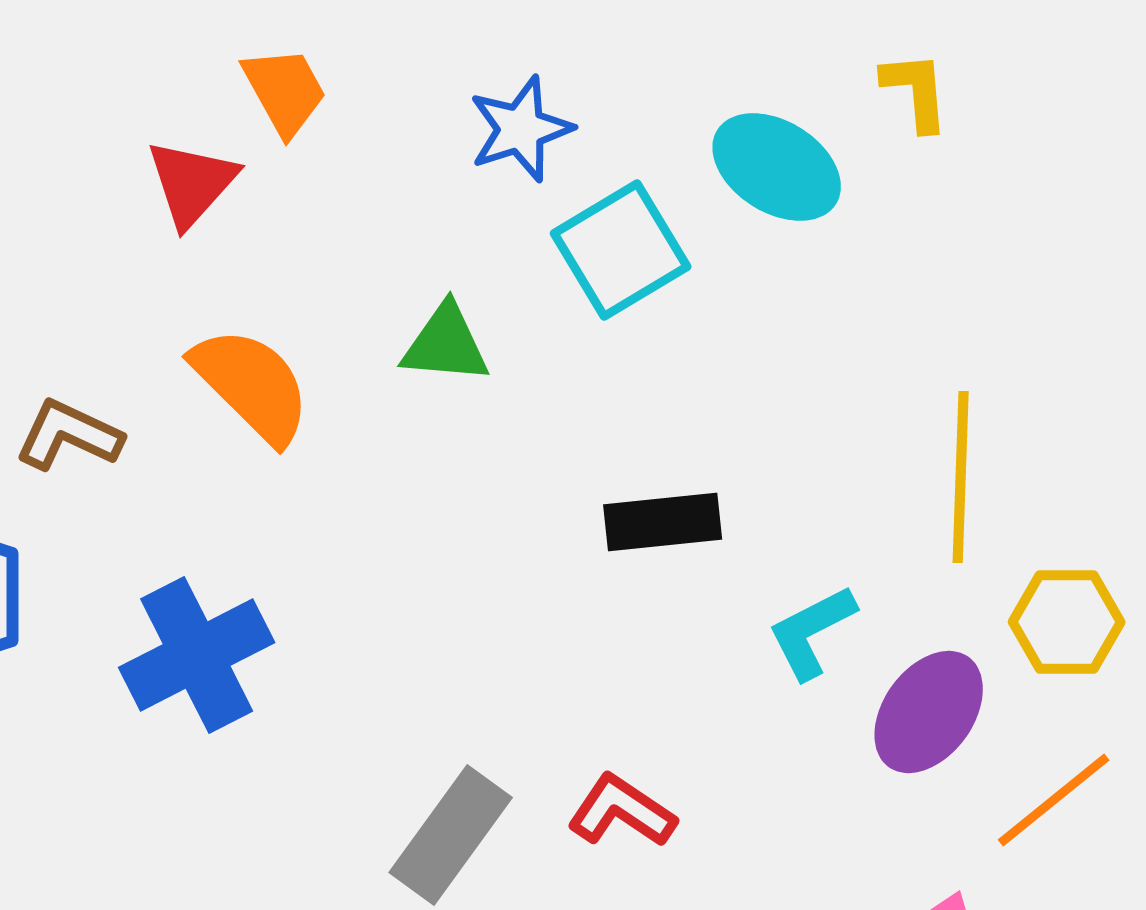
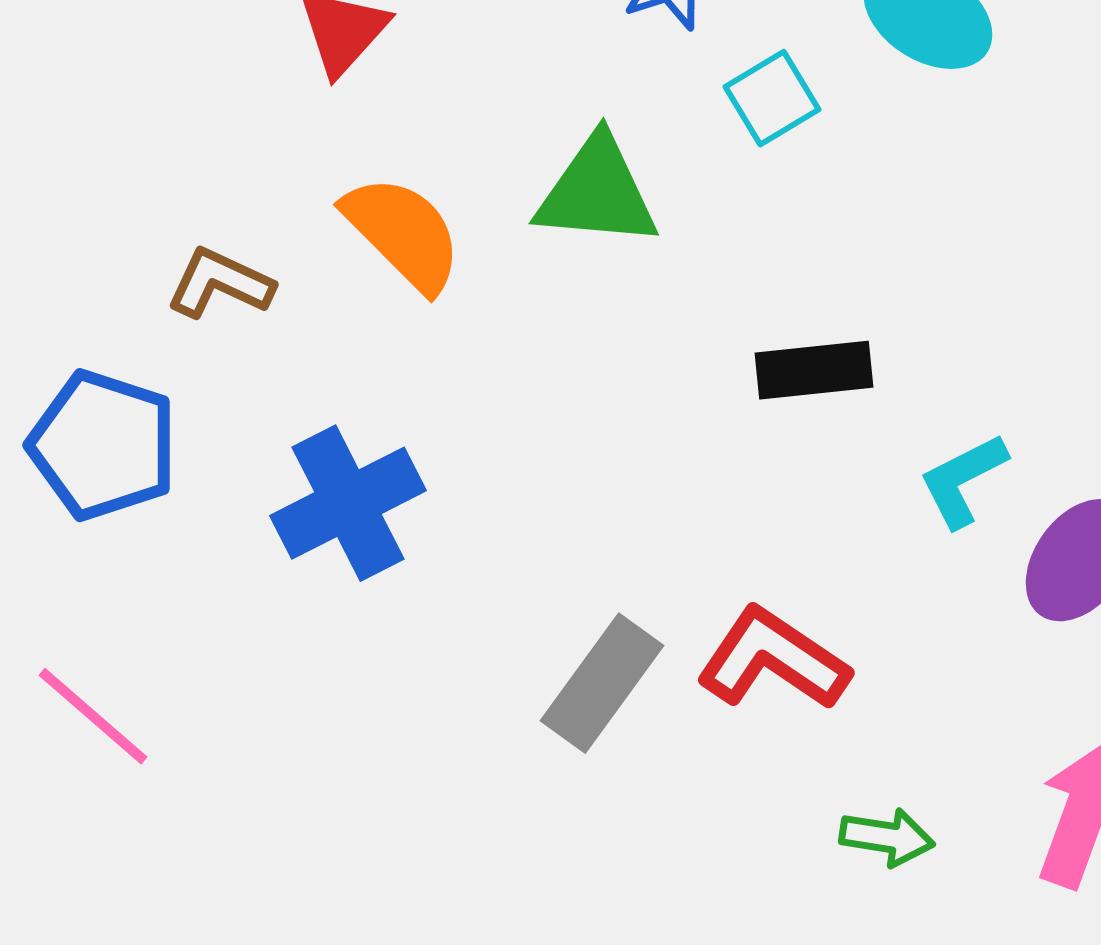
cyan square: (621, 250) -> (772, 98), size x0.7
green triangle: (446, 344) -> (597, 192), size x1.4
red L-shape: (622, 811) -> (773, 659), size x1.4

